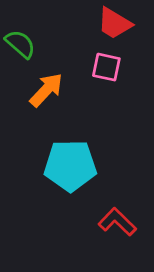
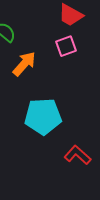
pink square: (106, 67) -> (66, 46), turned -30

